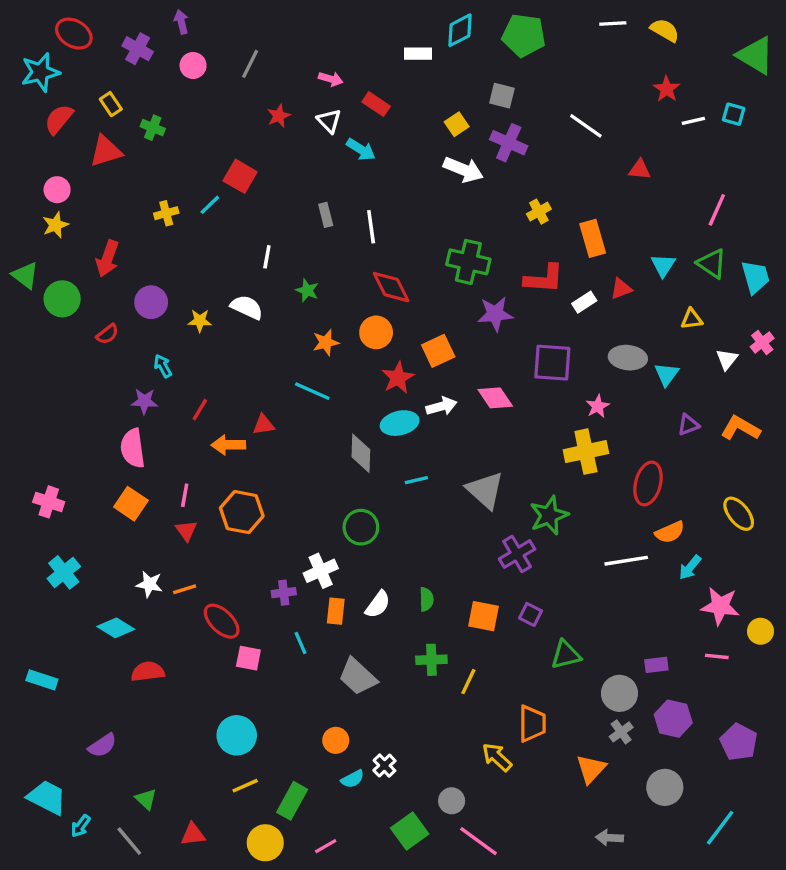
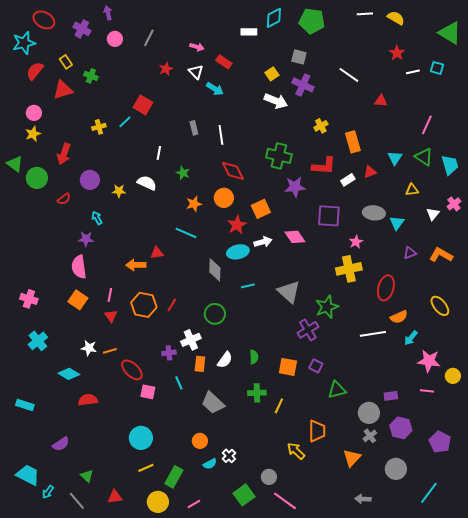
red line: (200, 410) -> (172, 305), moved

